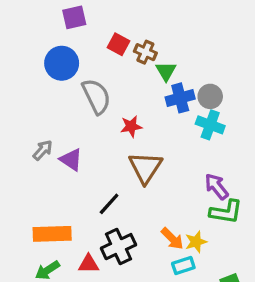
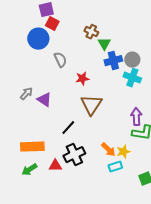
red square: (119, 44) -> (52, 24), moved
gray semicircle: (96, 96) -> (60, 60), size x0.7
purple arrow: (217, 186) -> (136, 117), turned 36

